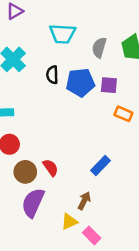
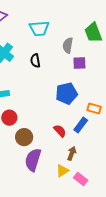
gray semicircle: (99, 48) -> (68, 45), moved
blue pentagon: (80, 83) -> (67, 94), moved
orange rectangle: (123, 114) -> (94, 109), moved
red semicircle: (51, 168) -> (60, 131), moved

